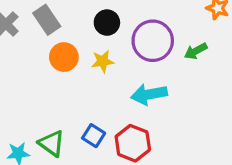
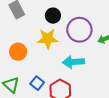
orange circle: (64, 57) -> (18, 52), moved
yellow star: (103, 61) -> (48, 39), size x1.5

